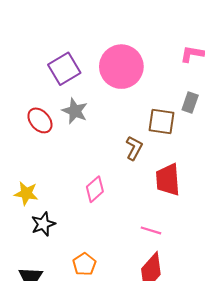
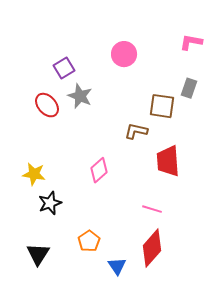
pink circle: (121, 67) -> (124, 54), size x0.6
purple square: (64, 69) -> (64, 68), moved, size x0.7
brown L-shape: (134, 148) -> (136, 131), turned -105

